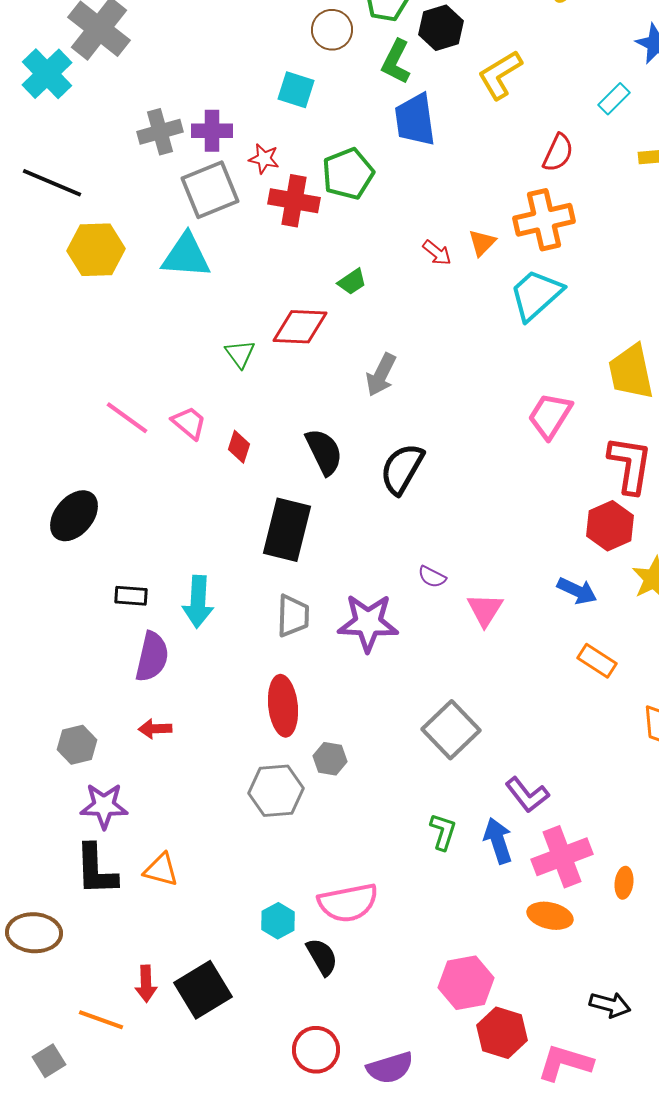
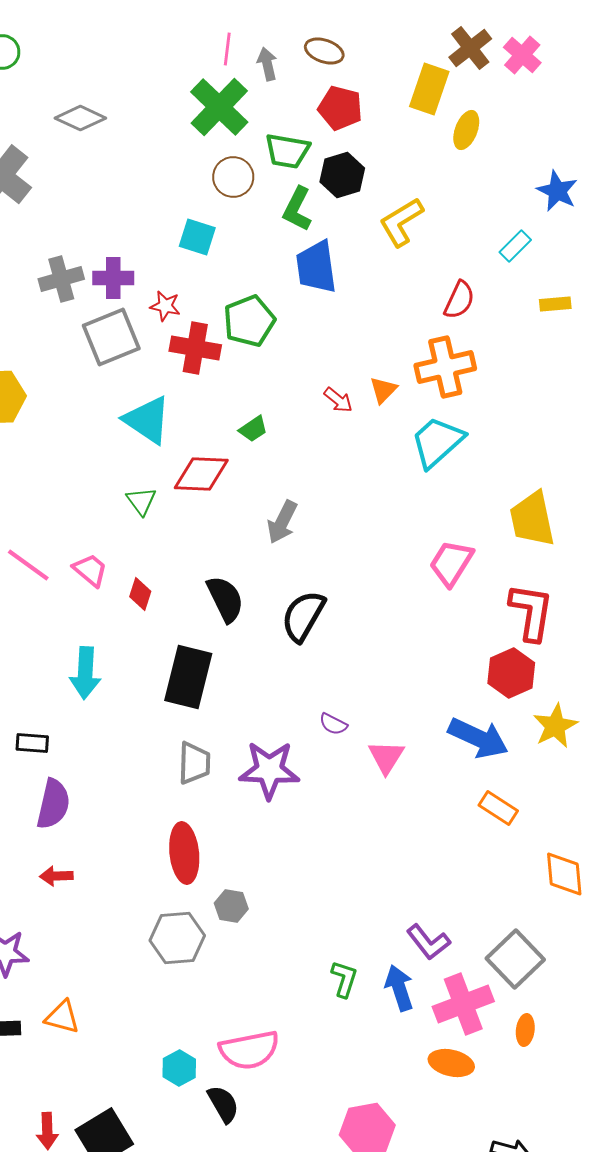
cyan triangle: (186, 256) -> (147, 420), moved, turned 30
blue arrow: (577, 591) -> (478, 738), size x1.5
cyan arrow: (198, 602) -> (85, 673), moved
gray square: (451, 730) -> (515, 959), moved

